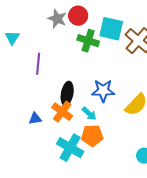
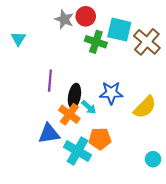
purple line: (38, 64) -> (50, 81), moved
cyan arrow: (89, 114) -> (89, 107), moved
blue triangle: (35, 119) -> (49, 134), moved, size x1.6

